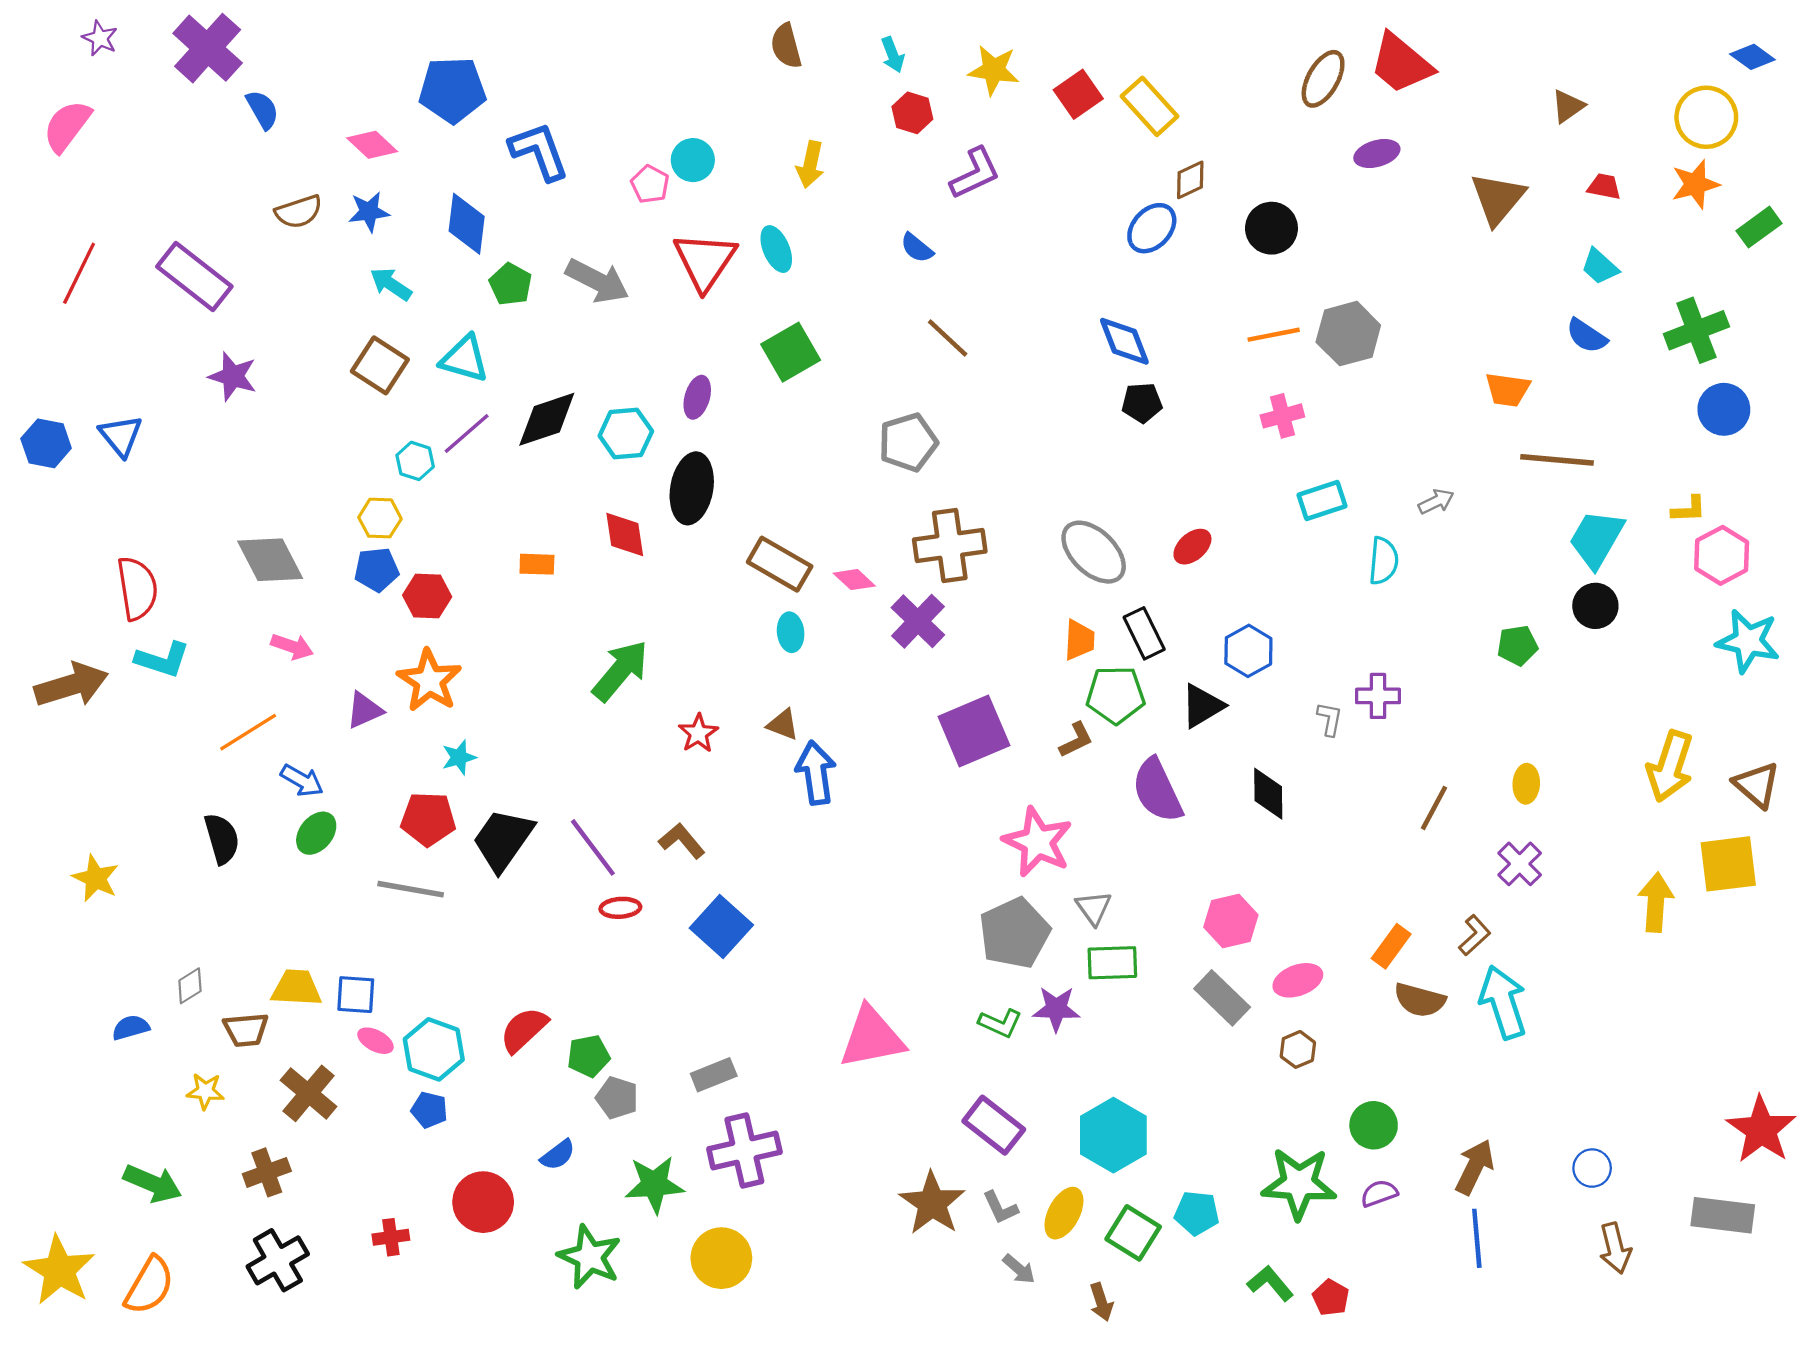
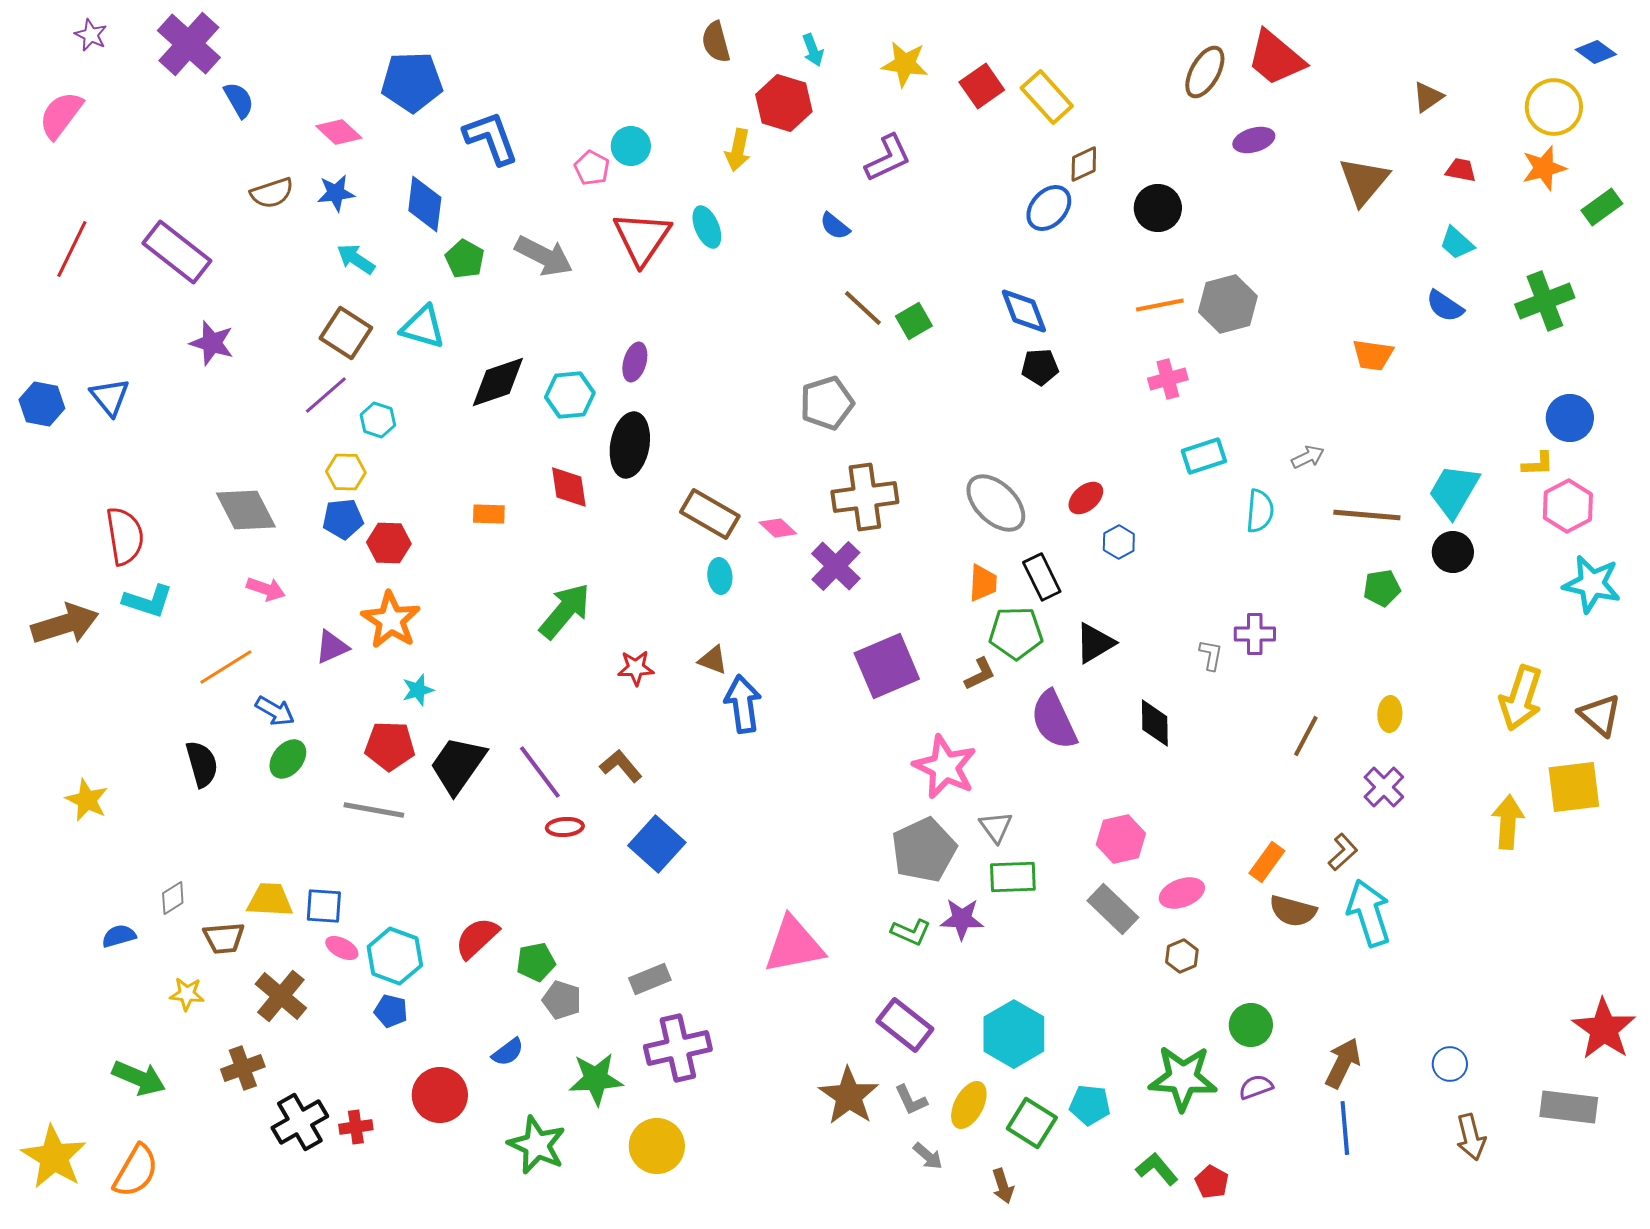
red hexagon: (912, 113) -> (784, 103), moved, size x1.5
green square: (791, 352) -> (914, 321), moved, size x0.7
blue circle: (1724, 409) -> (1570, 418), moved
purple line: (467, 433) -> (326, 395), moved
brown line: (1557, 460) -> (1367, 515), moved
blue hexagon: (1248, 651) -> (1119, 542), moved, size x0.7
red star: (698, 733) -> (636, 668), turned 30
black cross: (278, 1260) -> (300, 1122), moved

